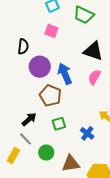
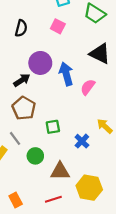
black semicircle: (23, 47) -> (21, 28), moved
pink semicircle: (94, 77) -> (88, 87), moved
brown pentagon: (50, 96) -> (24, 108), moved
black arrow: (29, 119) -> (22, 80), moved

